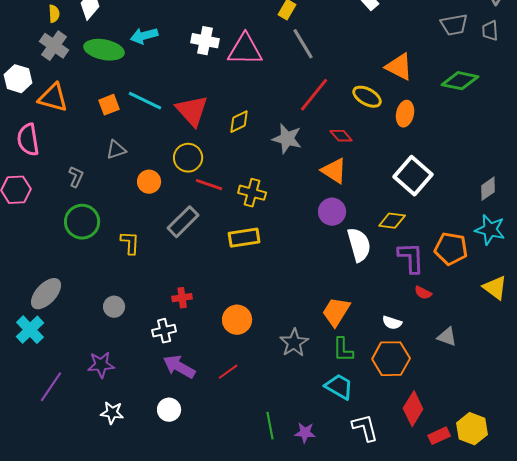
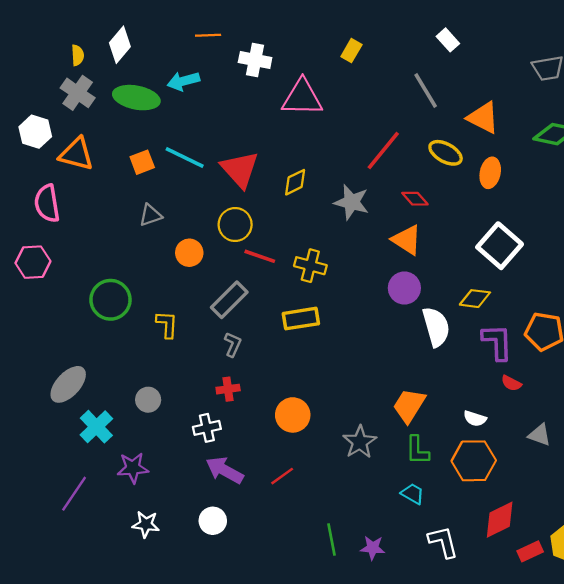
white cross: (205, 41) -> (255, 60), moved
gray line: (303, 44) -> (426, 91), moved
gray L-shape: (76, 177) -> (233, 344), moved
cyan cross: (30, 330) -> (96, 427), moved
cyan trapezoid: (339, 387) -> (413, 494), size x0.7
red diamond: (413, 409) -> (500, 520), turned 32

